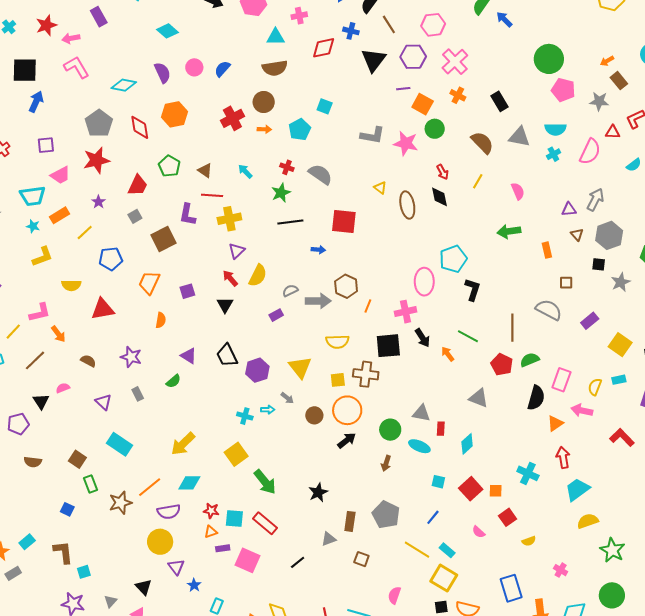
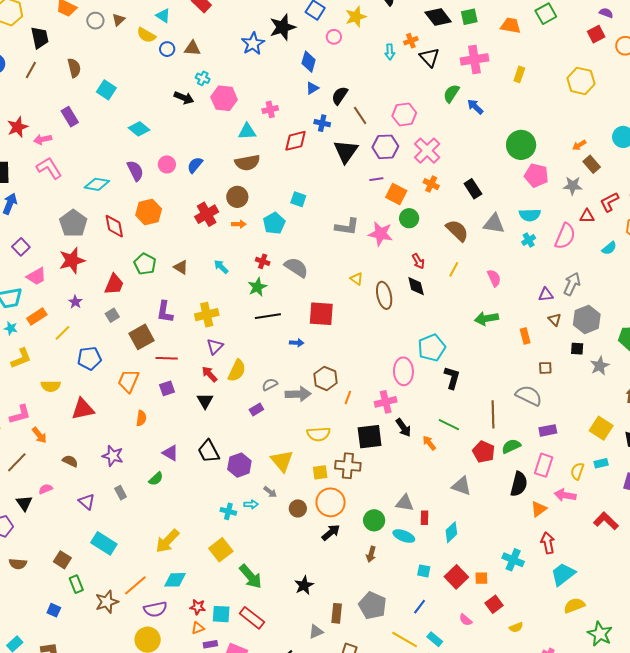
purple square: (46, 145) -> (21, 247), turned -36
red line: (212, 195) -> (167, 358), moved
purple rectangle: (590, 321) -> (548, 430), moved, turned 30

